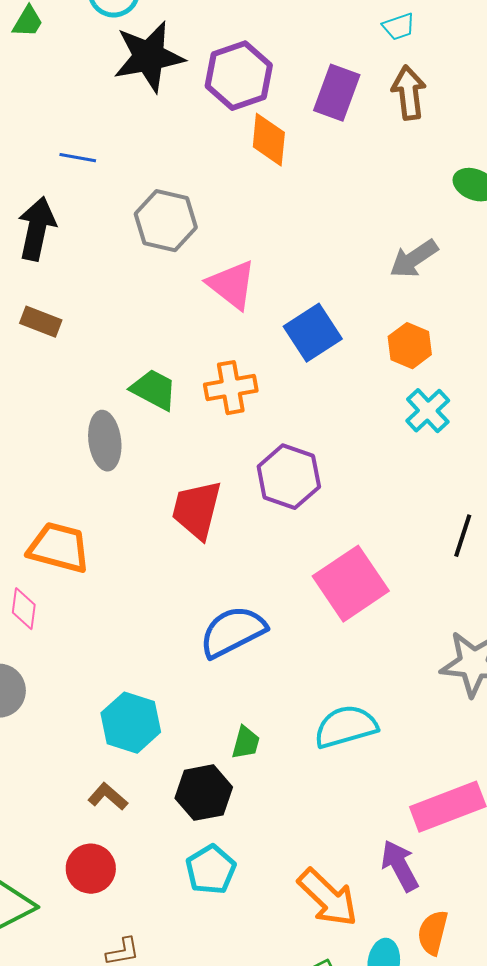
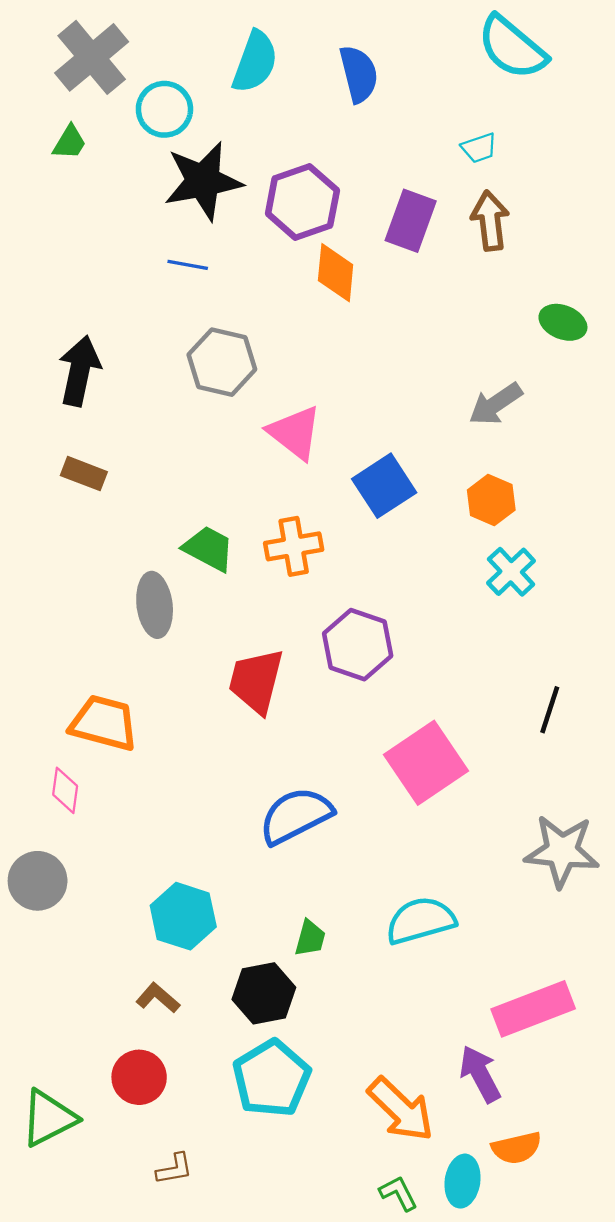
blue line: (78, 158) -> (188, 265), moved
cyan pentagon: (211, 870) -> (272, 1078), size x1.4
orange semicircle: (433, 933) -> (517, 1148), turned -117

